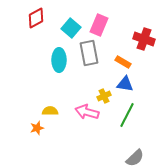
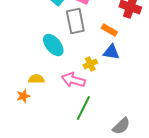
cyan ellipse: (59, 60) -> (53, 45), moved, turned -40
green line: (127, 115) -> (83, 108), moved

